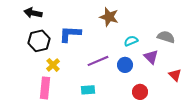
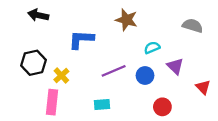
gray semicircle: (166, 37) -> (193, 26), moved
black hexagon: (39, 41) -> (34, 63), moved

